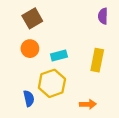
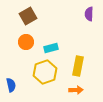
yellow rectangle: (97, 60) -> (78, 66), moved
blue semicircle: (29, 98) -> (11, 85), moved

